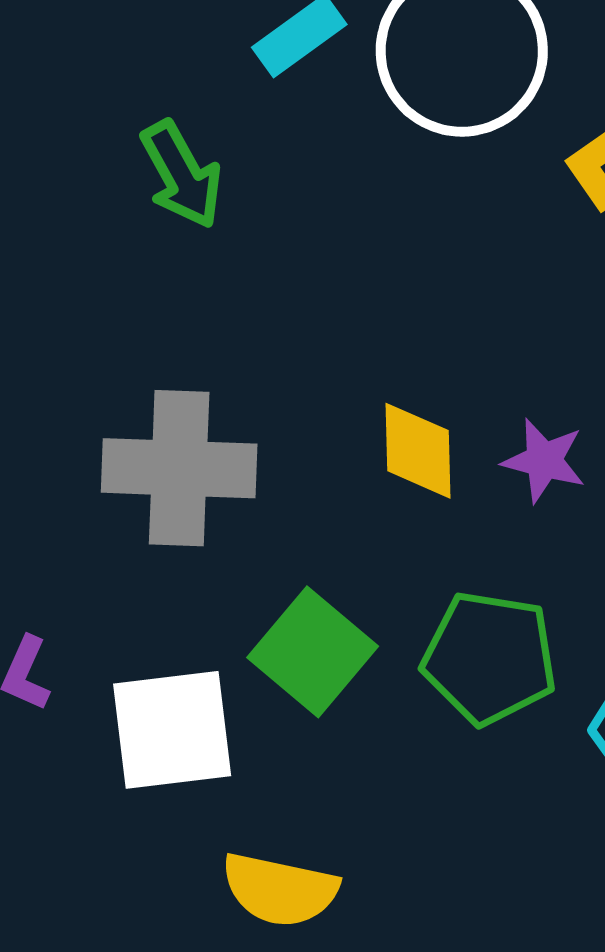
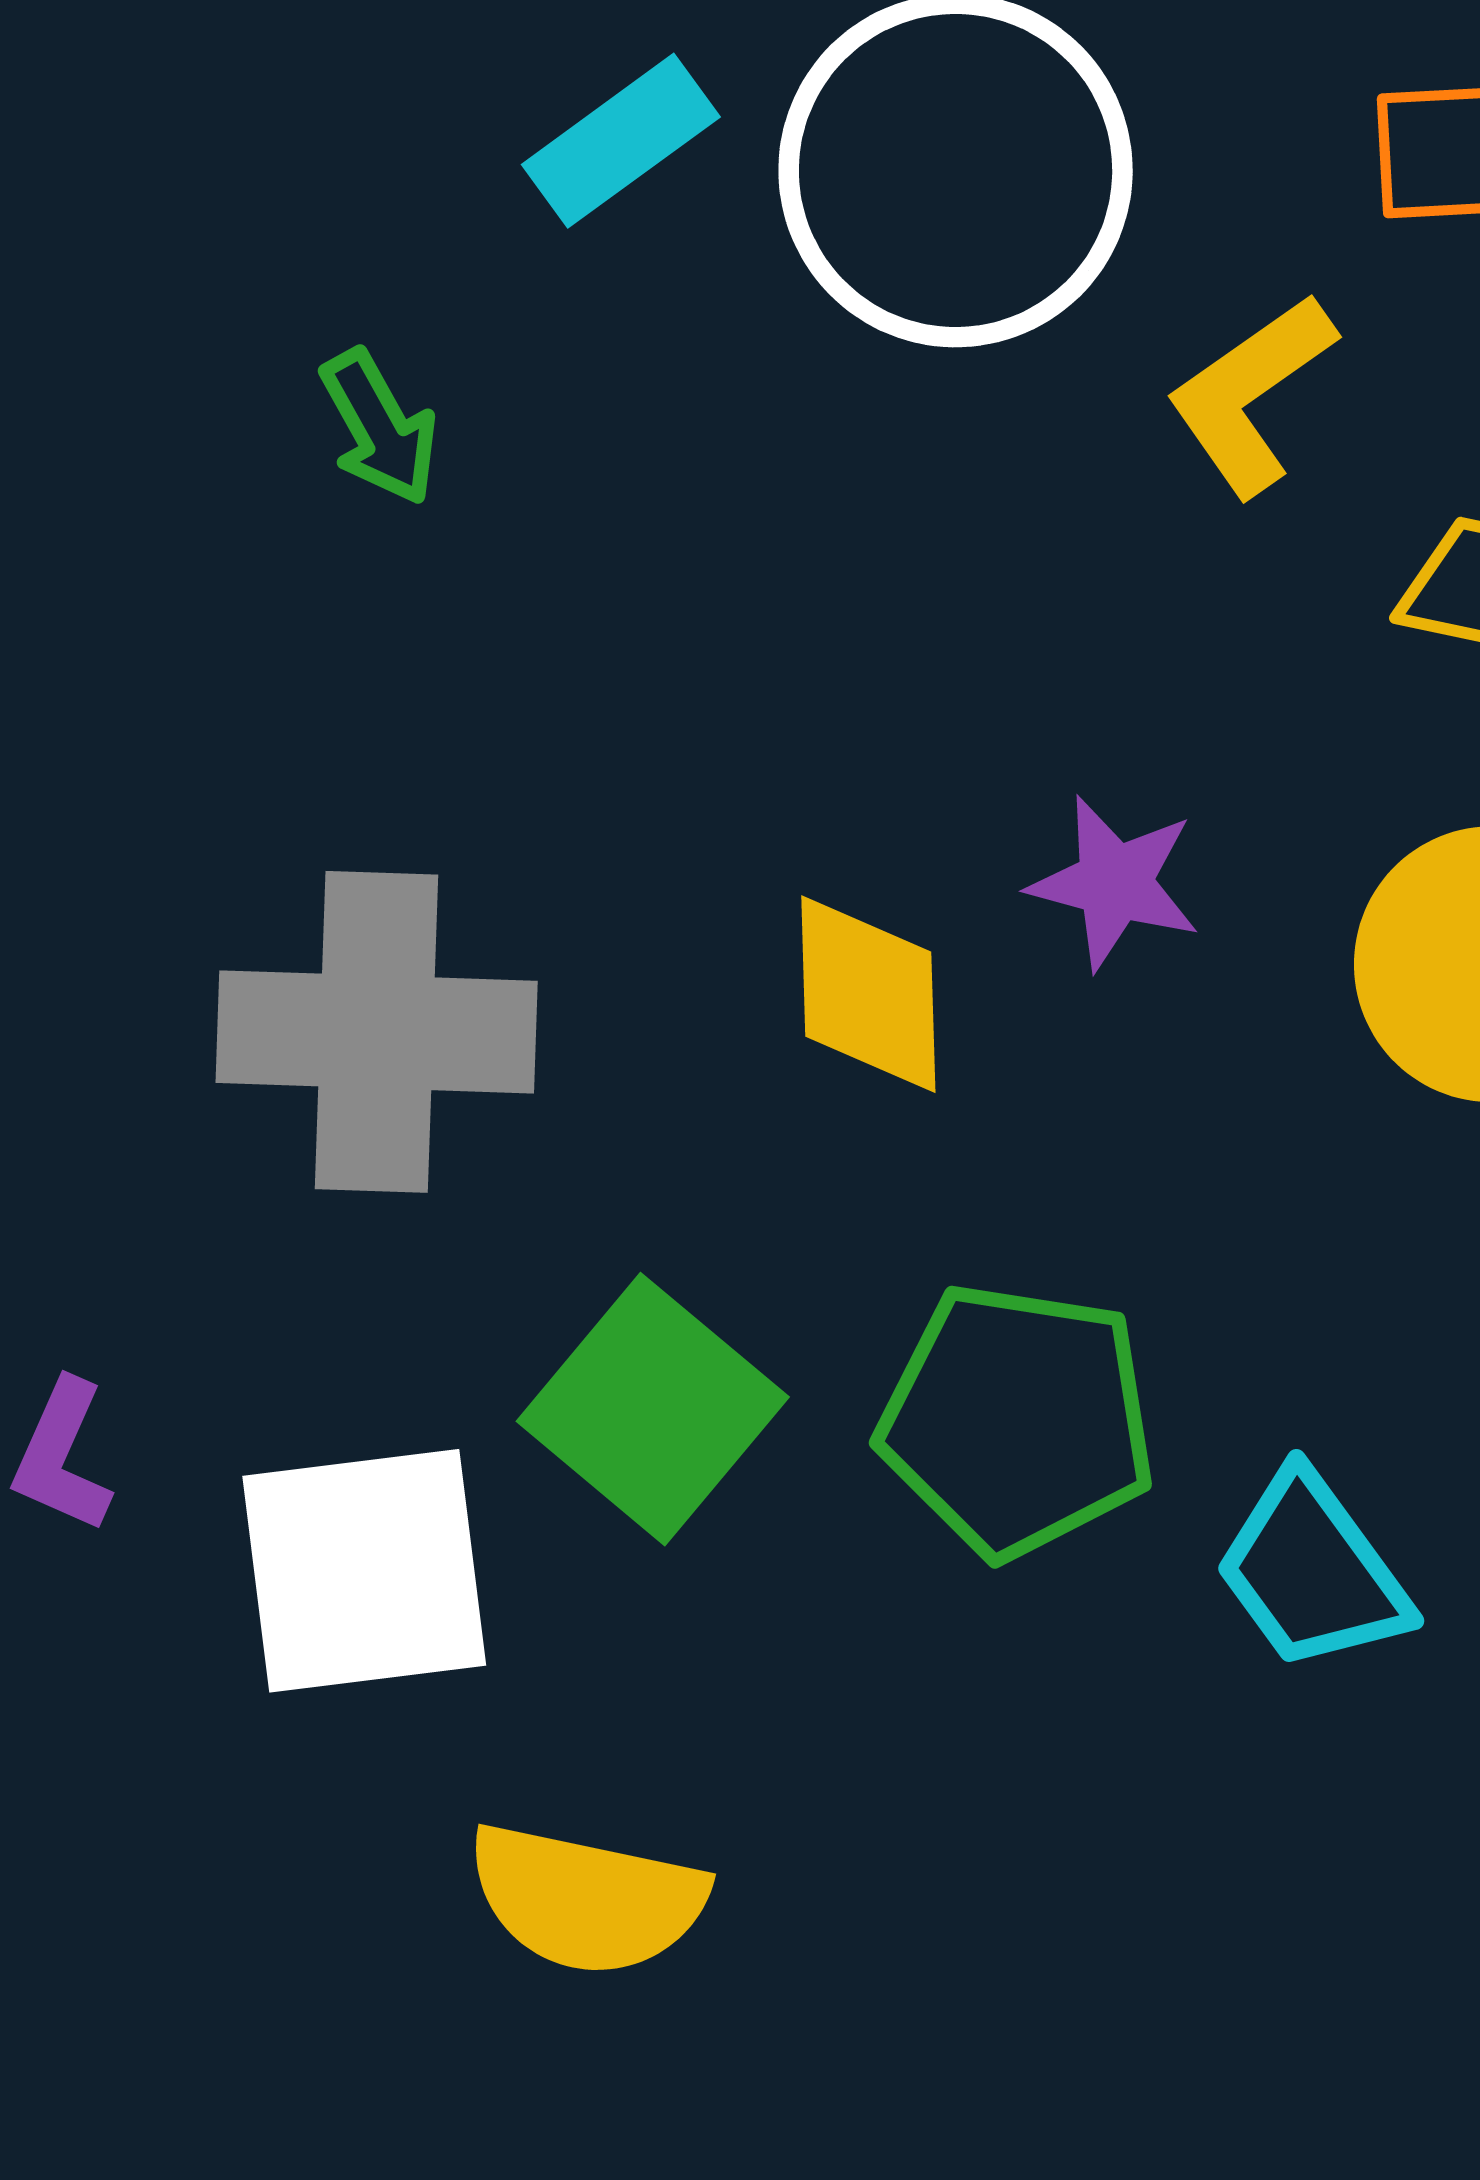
green arrow: (182, 175) -> (379, 427), size x0.7
purple star: (544, 461) -> (1115, 883), moved

